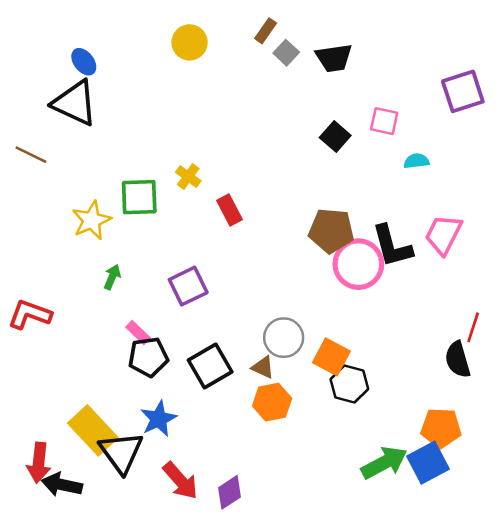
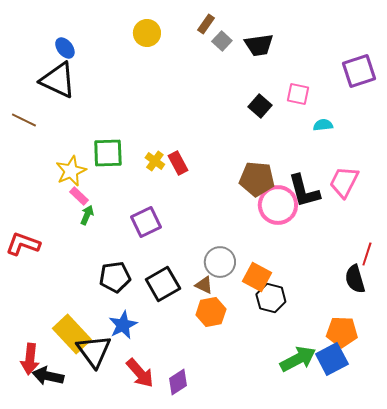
yellow cross: (188, 176) -> (155, 161), moved
pink rectangle: (138, 332) -> (79, 196), moved

